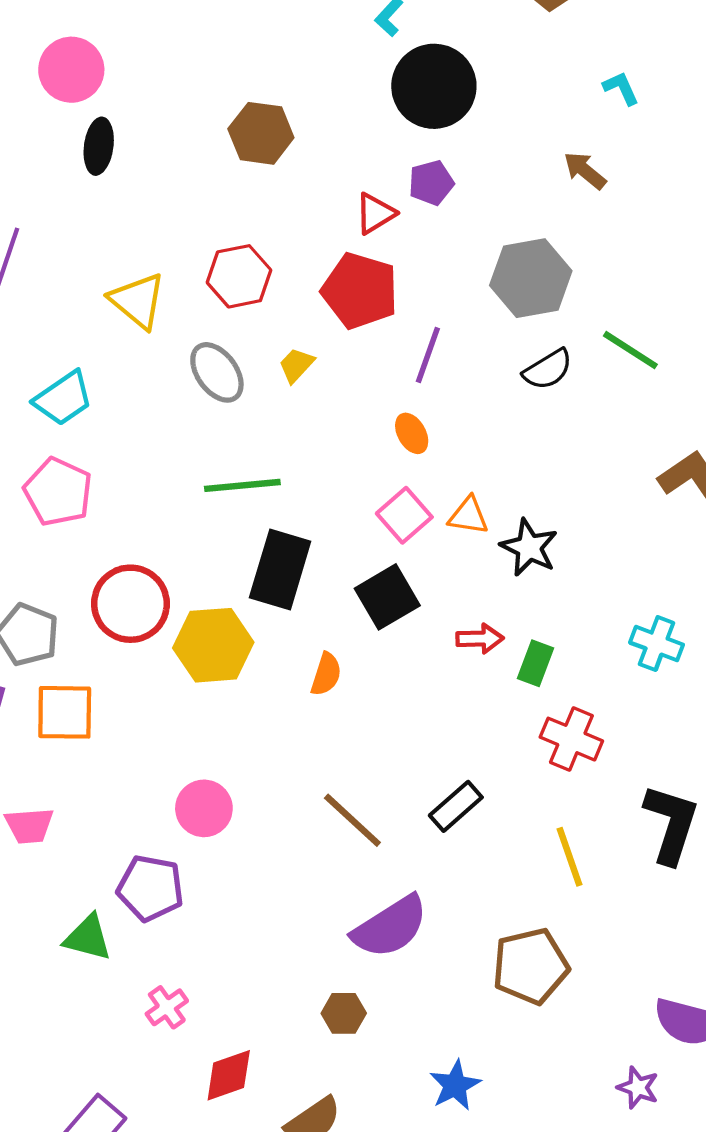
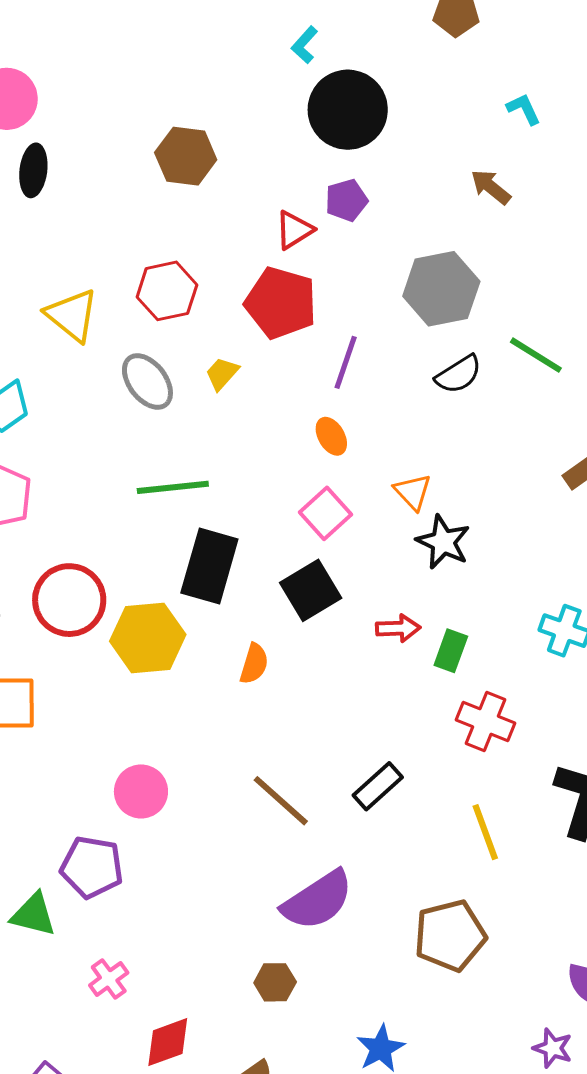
orange triangle: (468, 516) -> (413, 492), moved, turned 39

